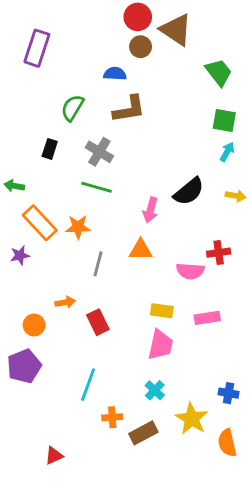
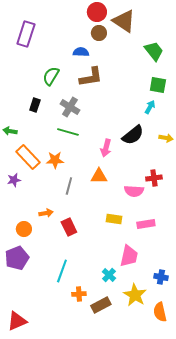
cyan arrow: (227, 152) -> (150, 107), moved
pink trapezoid: (160, 345) -> (129, 256), moved
red triangle: (54, 456) -> (17, 321), moved, size x1.5

